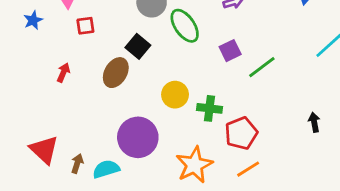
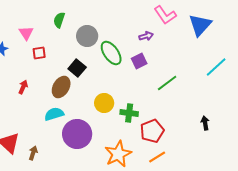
purple square: (230, 51) -> (139, 61), moved
cyan semicircle: (106, 169) -> (54, 114), moved

